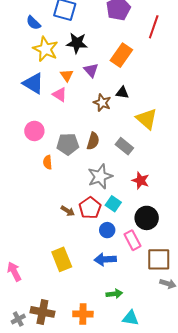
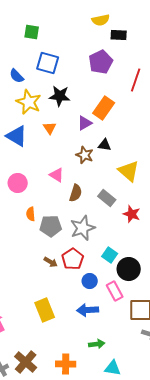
purple triangle: (91, 70) -> (85, 123), moved, turned 42
pink triangle: (60, 95) -> (57, 175), moved
gray pentagon: (68, 144) -> (51, 226), moved
red star: (141, 181) -> (132, 214), moved
cyan square: (113, 204) -> (110, 255), moved
brown cross: (42, 312) -> (26, 362), turned 30

